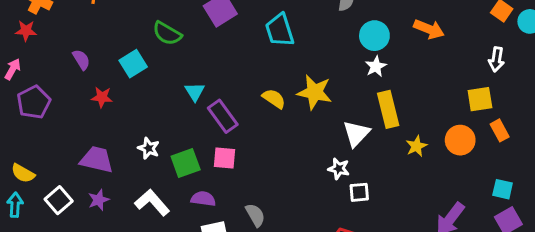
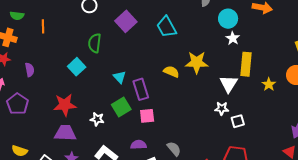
green semicircle: (167, 33) -> (95, 43), turned 78
purple semicircle: (81, 60) -> (30, 70), moved, turned 32
red star: (102, 97) -> (65, 105), moved, size x1.6
yellow rectangle: (388, 109) -> (246, 64), turned 30
purple rectangle: (223, 116) -> (141, 89), turned 30
green square: (186, 163) -> (121, 107), moved

